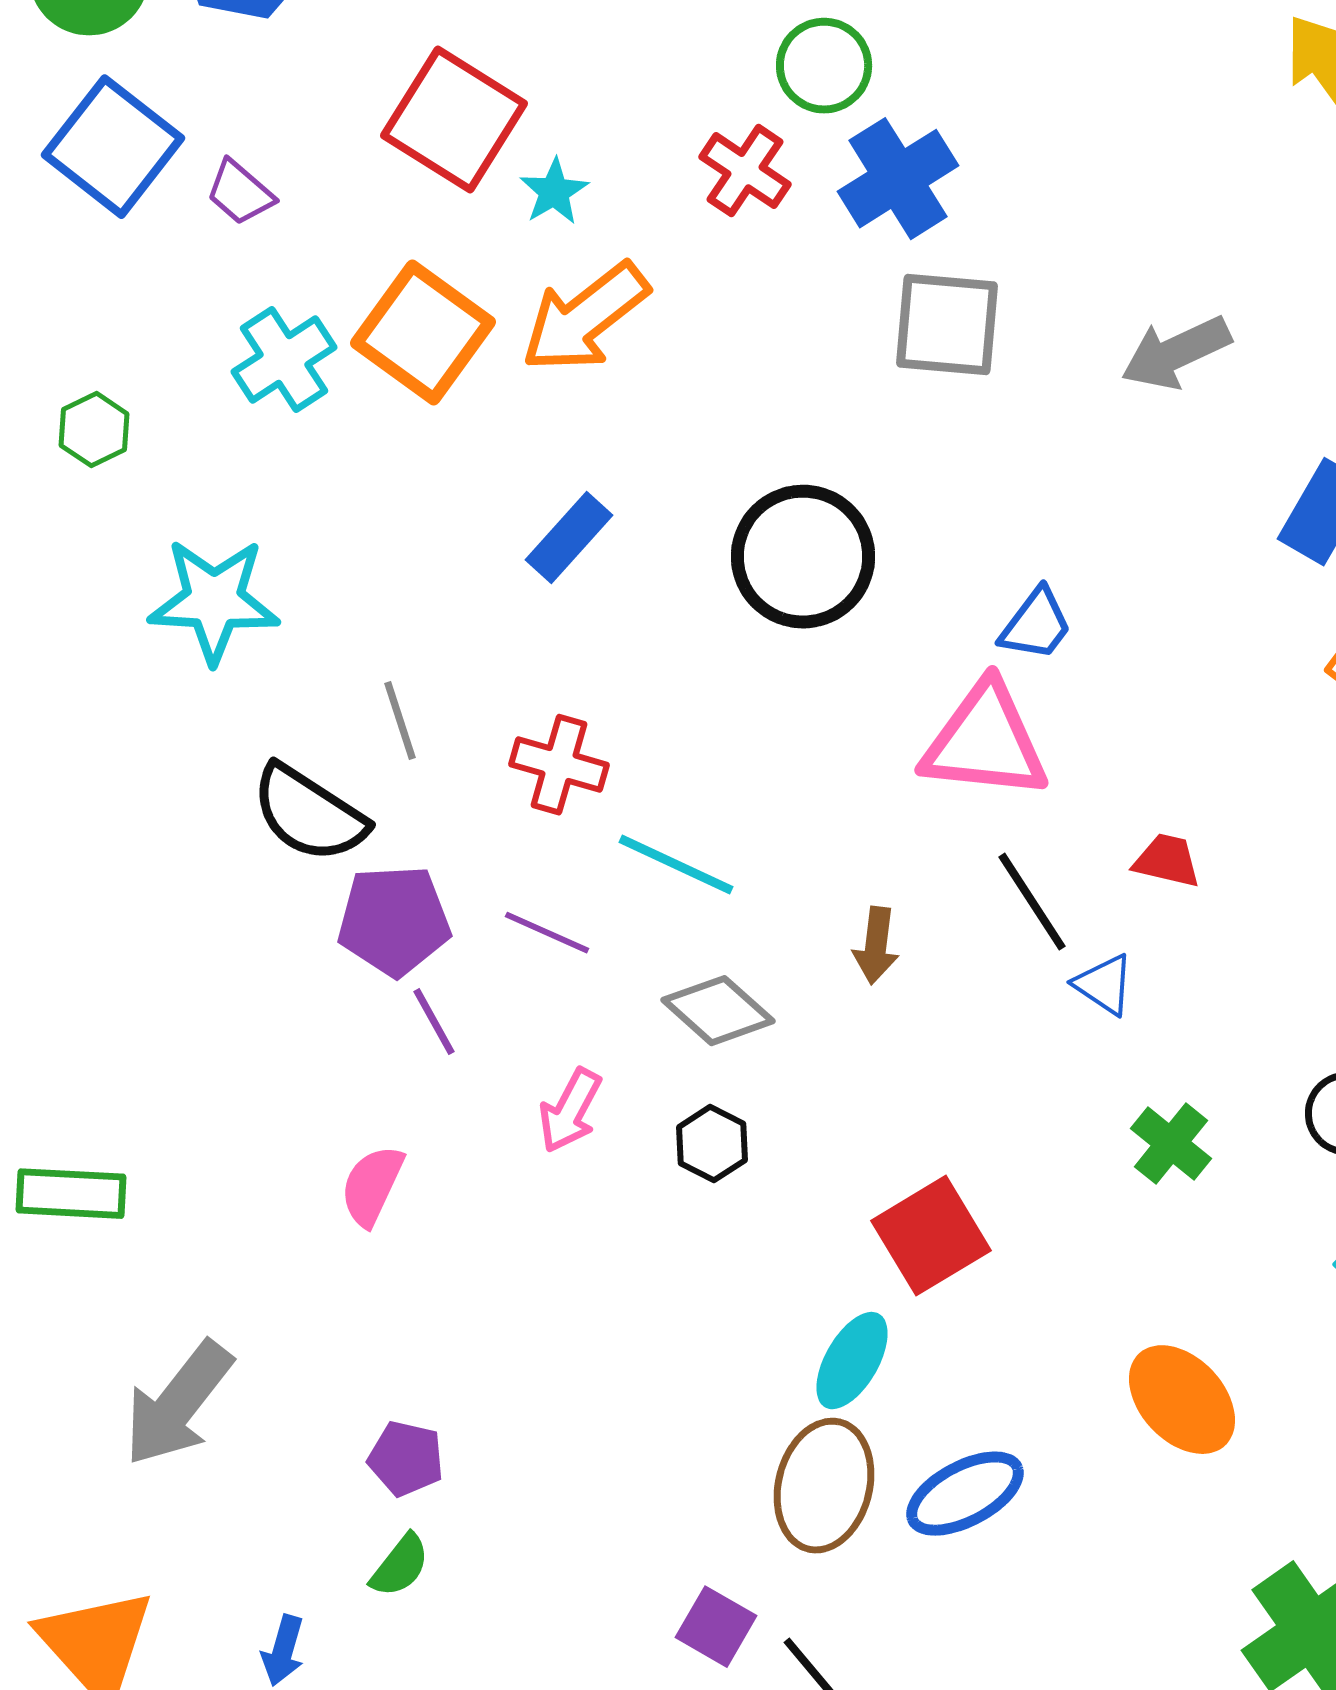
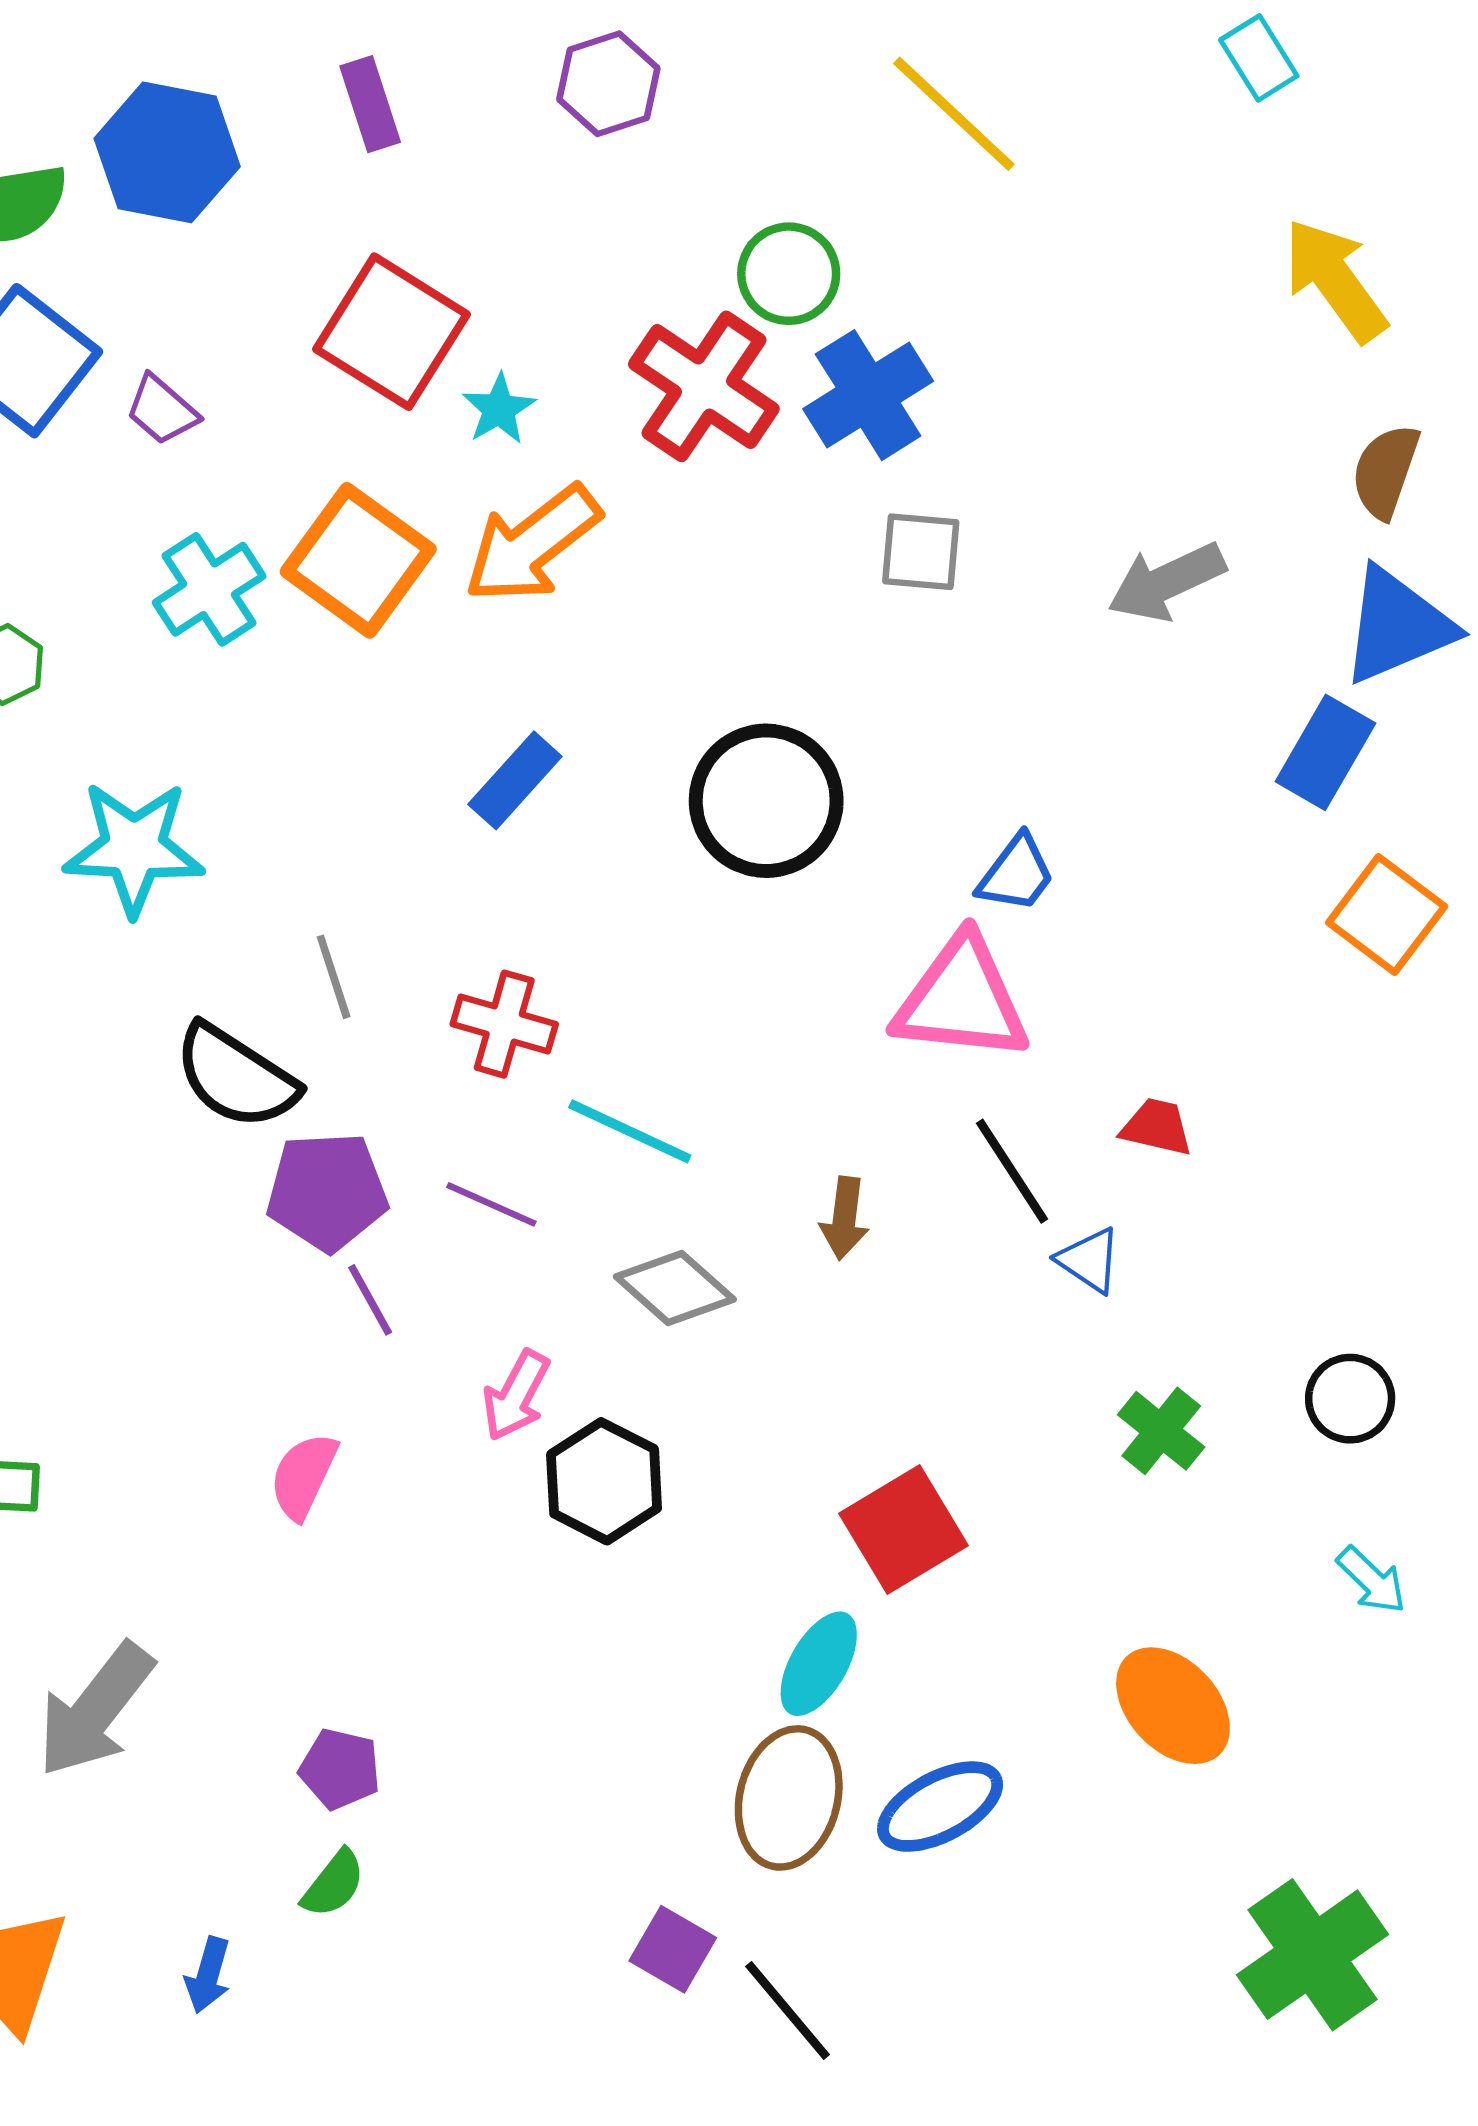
red cross: (745, 171) -> (704, 386), size x1.5
gray square: (947, 325) -> (921, 552), size x0.7
black hexagon: (712, 1144) -> (604, 1481), moved, size x1.5

